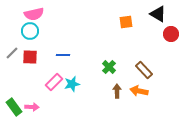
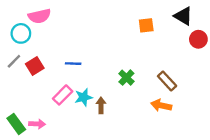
cyan circle: (30, 31) -> (21, 33), moved
red square: (30, 57) -> (35, 66), turned -35
brown arrow: (117, 91) -> (101, 105), moved

